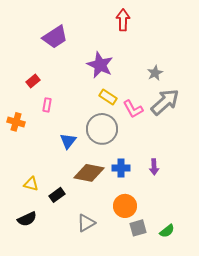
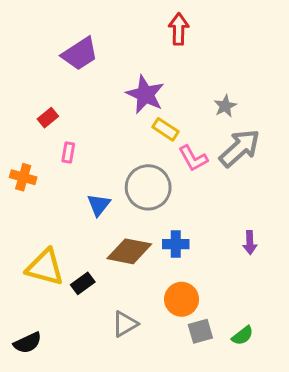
yellow rectangle: (108, 97) -> (166, 129), moved
purple arrow: (154, 167) -> (250, 243), moved
yellow triangle: (31, 184) -> (45, 267), size x1.8
black semicircle: (27, 219) -> (28, 343), moved

